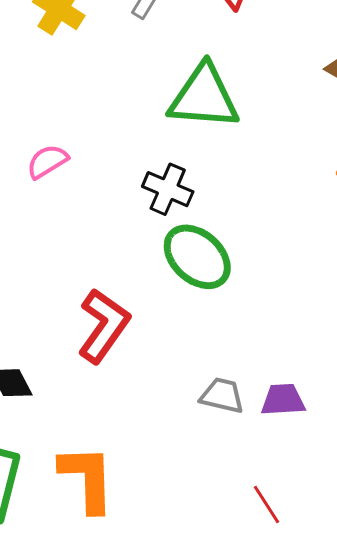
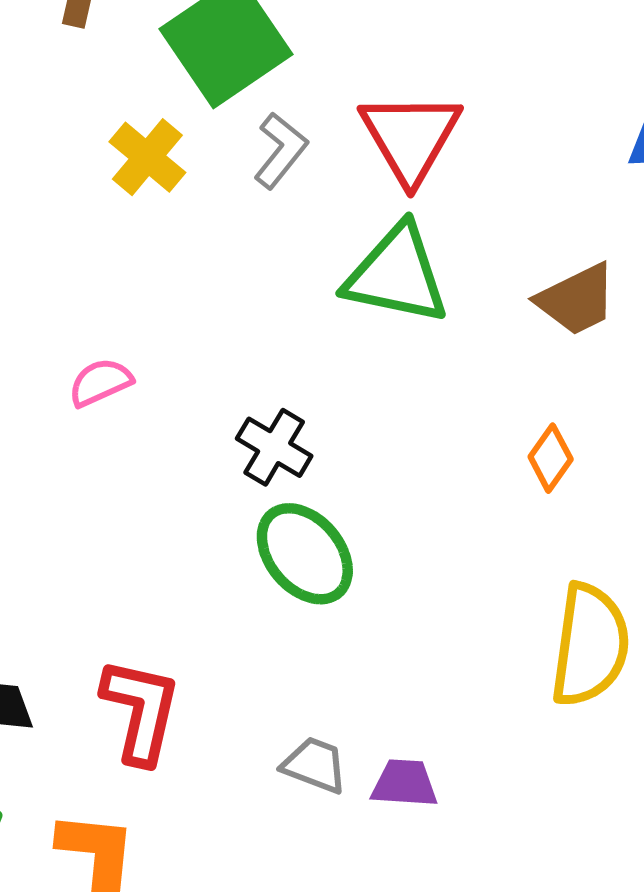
green triangle: (204, 97) -> (397, 275), moved
red L-shape: (104, 326) -> (141, 711), moved, turned -30

